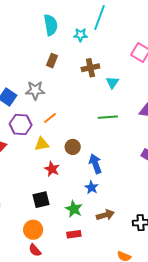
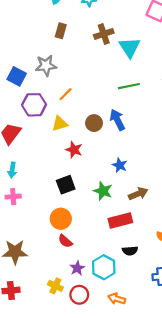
cyan triangle: (112, 82) -> (130, 47), size x1.5
blue arrow: (95, 164) -> (117, 120), moved
red rectangle: (74, 234) -> (120, 220), moved, size x1.5

